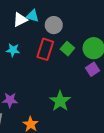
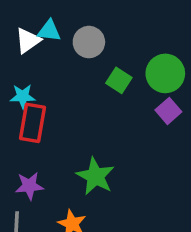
red rectangle: (45, 49) -> (33, 123), moved
green star: (60, 101) -> (95, 176), moved

